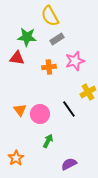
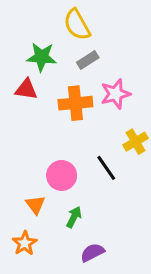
orange cross: (49, 67) -> (75, 103), size x1.5
orange triangle: (20, 110) -> (35, 205), moved
purple semicircle: (69, 164) -> (92, 252), moved

